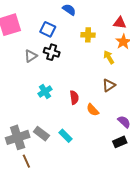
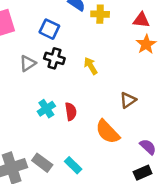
yellow cross: (88, 35) -> (100, 14), moved
yellow arrow: (109, 57) -> (91, 66), moved
red semicircle: (74, 97) -> (71, 112), moved
orange semicircle: (93, 110) -> (108, 132), size x1.5

